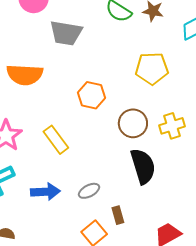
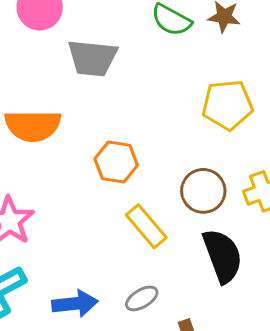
orange hexagon: (91, 95) -> (116, 162), moved
yellow rectangle: (56, 140) -> (146, 226), moved

